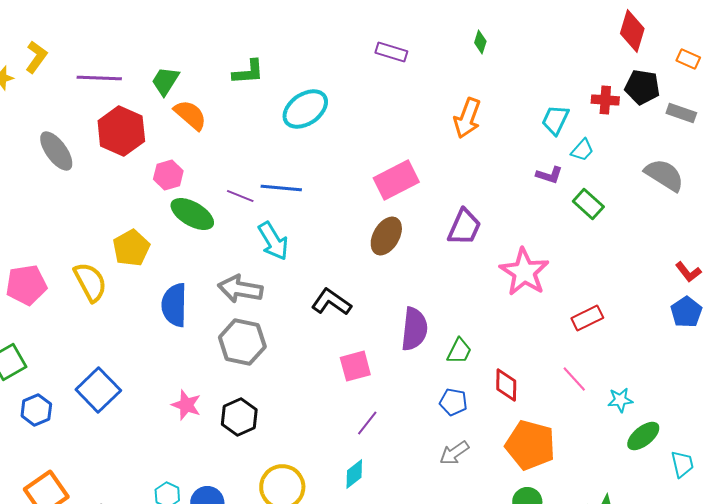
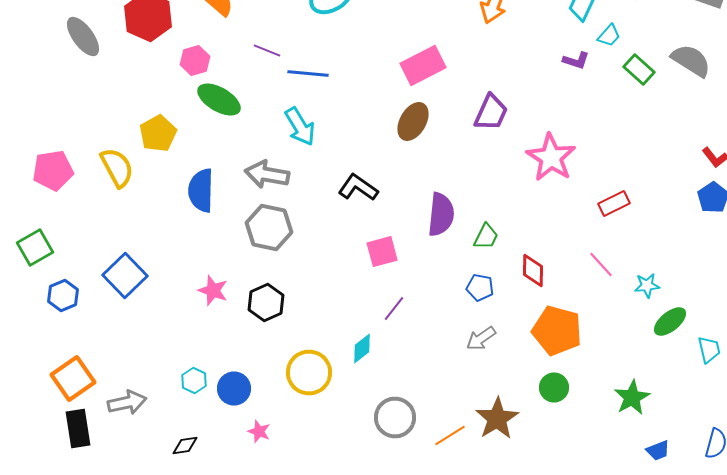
purple line: (240, 196) -> (267, 50), moved
green rectangle: (588, 204) -> (639, 70), moved
cyan diamond: (354, 474) -> (362, 348), moved

